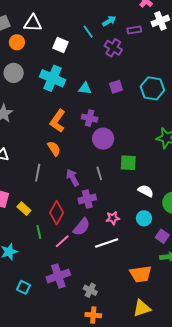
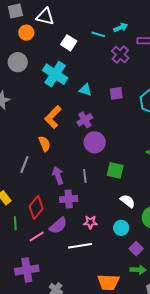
cyan line: (88, 32) -> (98, 34), turned -48
purple cross: (90, 118) -> (85, 120), turned 35

